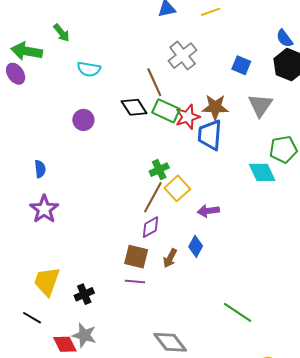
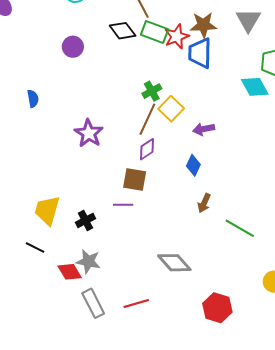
purple star: (44, 209) -> (89, 133), moved
brown arrow: (170, 258) -> (204, 203), moved
purple line: (135, 282) -> (123, 205), moved

